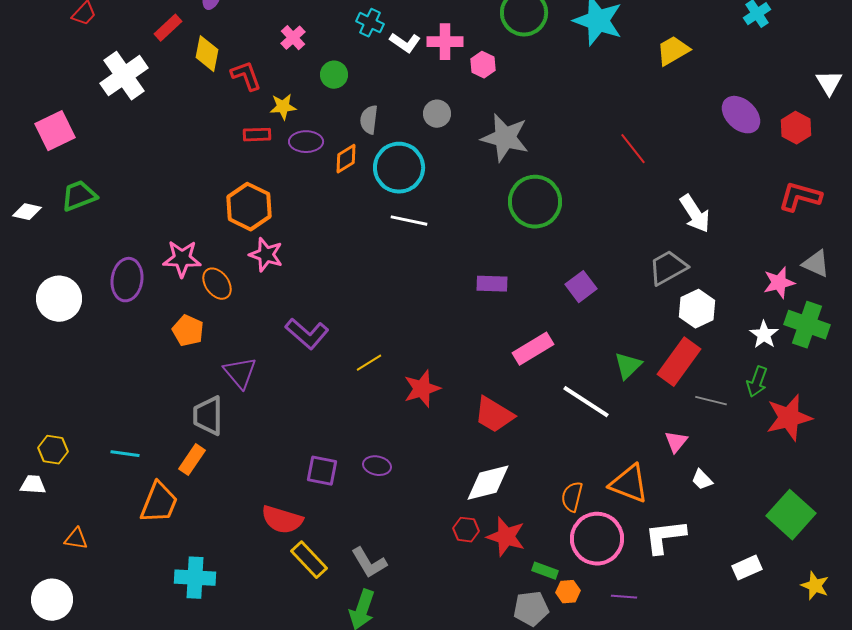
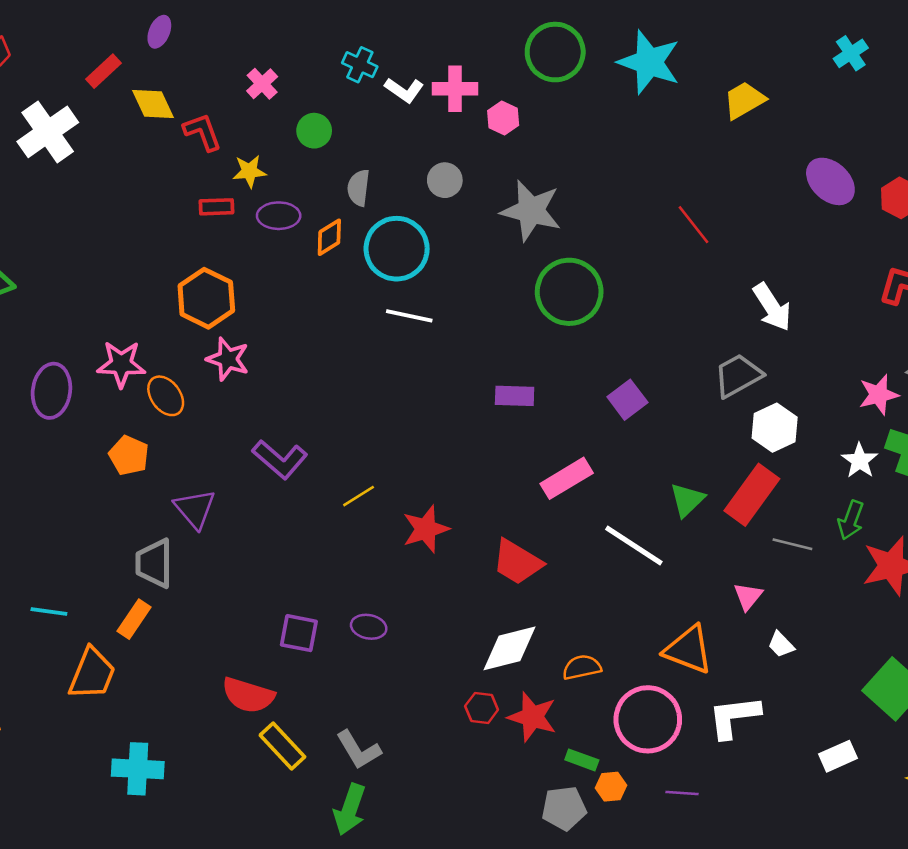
yellow diamond: (207, 54) -> (153, 104), turned -36
orange semicircle: (572, 497) -> (582, 667), moved, turned 64

